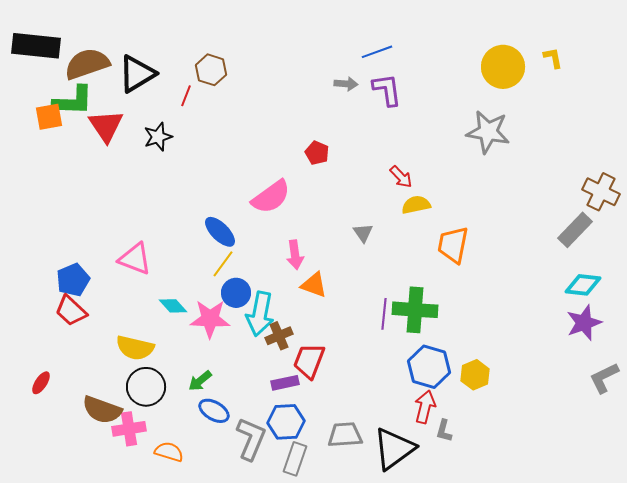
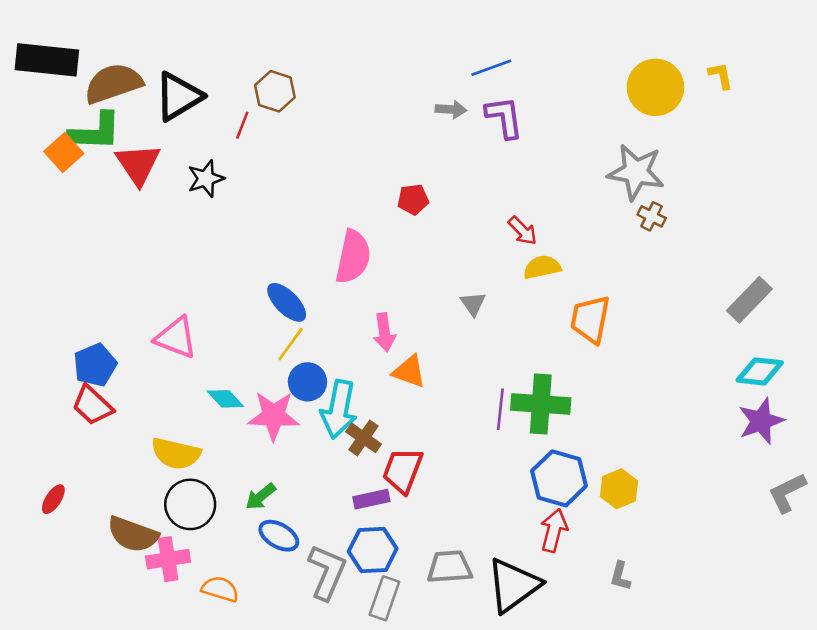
orange square: (49, 117) -> (64, 152), turned -32
red pentagon: (317, 153) -> (413, 199), turned -30
brown cross: (601, 192) -> (652, 216), moved, size x0.6
pink semicircle: (271, 197) -> (353, 257), turned -42
brown cross: (279, 336) -> (364, 438), turned -32
gray L-shape: (444, 431) -> (620, 576), moved

